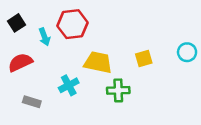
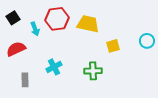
yellow trapezoid: (98, 62) -> (88, 24), moved
gray rectangle: (32, 102) -> (25, 80), turned 72

